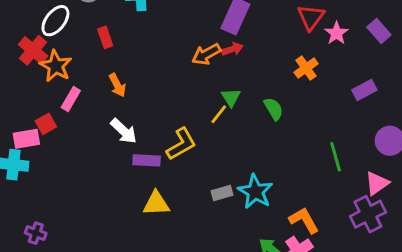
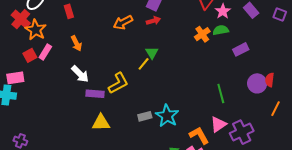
orange arrow: (206, 54) -> (123, 22), moved
green semicircle: (274, 109) -> (221, 30), moved, turned -70
red square: (46, 124) -> (30, 55), moved
pink triangle: (377, 183) -> (218, 124), moved

